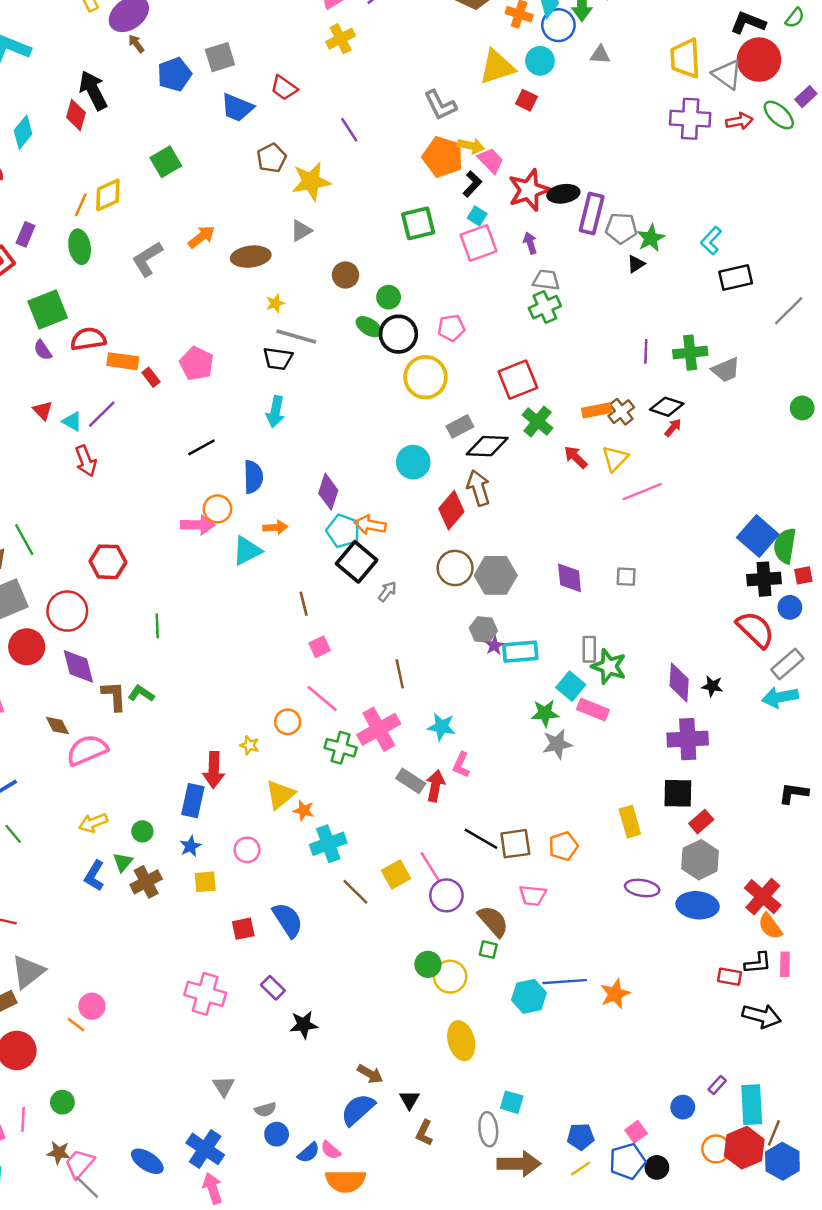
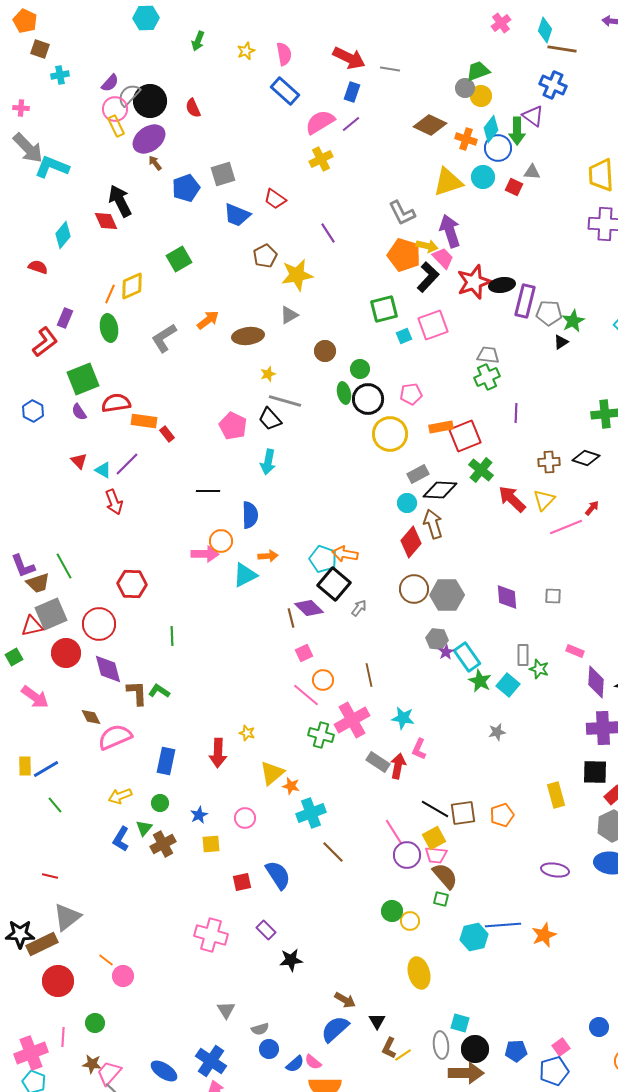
red square: (526, 100) -> (514, 187), moved
red diamond: (76, 115) -> (106, 221), turned -40
black L-shape: (472, 184) -> (428, 277), size x1.4
cyan square: (477, 216) -> (404, 336), moved, turned 35
purple arrow: (530, 243) -> (450, 231), moved, size x1.8
green ellipse: (369, 327) -> (344, 393), turned 45
purple line: (646, 351) -> (516, 413), moved
black trapezoid: (278, 359) -> (270, 419), turned 40
pink pentagon: (197, 364) -> (233, 426), moved
orange rectangle: (597, 410) -> (441, 427), moved
brown cross: (621, 412) -> (549, 462), turned 35
red arrow: (673, 428) -> (592, 508), moved
black line: (201, 447) -> (208, 491), turned 30
red arrow: (576, 457) -> (512, 499), size x1.4
cyan circle: (413, 462) -> (407, 503), moved, size x0.7
purple diamond: (328, 492) -> (309, 608), moved, turned -64
cyan rectangle: (520, 652) -> (467, 657), turned 60
green star: (609, 666) -> (539, 669), size x0.7
pink rectangle: (593, 710) -> (575, 651), moved, size x0.7
green star: (545, 713) -> (480, 681), moved, turned 30
orange circle: (288, 722) -> (323, 680), moved
gray star: (557, 744) -> (497, 732), size x0.7
blue rectangle: (193, 801) -> (166, 761), moved
yellow square: (396, 874) -> (434, 838), moved
purple ellipse: (642, 888) -> (555, 870), moved
pink trapezoid: (533, 895) -> (436, 855), moved
yellow circle: (450, 977) -> (410, 921), size x0.7
pink circle: (92, 1006) -> (123, 976), moved
black circle: (657, 1167) -> (475, 1049), moved, size x1.4
yellow line: (581, 1169) -> (403, 1055), moved

